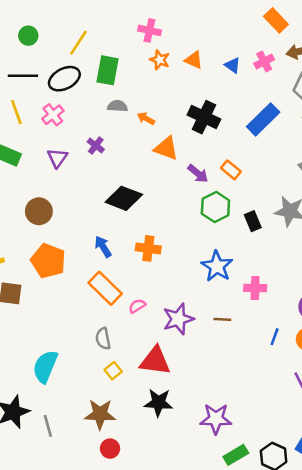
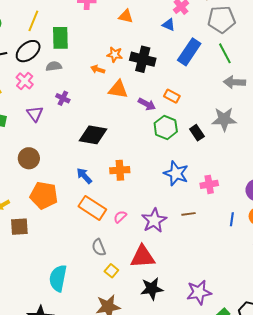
orange star: (160, 60) -> (115, 55), moved
blue triangle: (233, 65) -> (169, 25), moved
gray semicircle: (117, 106) -> (54, 66), moved

